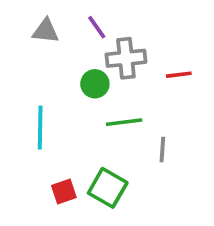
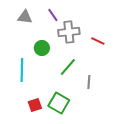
red line: (179, 75) -> (98, 41), turned 32
green circle: (95, 84) -> (42, 48), moved
green line: (124, 122) -> (68, 67), turned -42

